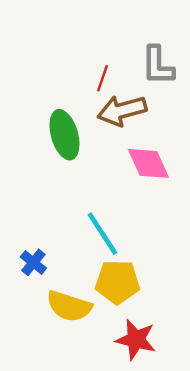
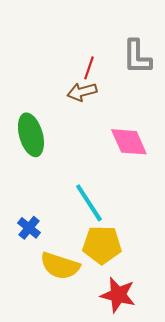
brown arrow: (122, 111) -> (82, 92), moved, size x0.7
green ellipse: (64, 135) -> (31, 135), moved

